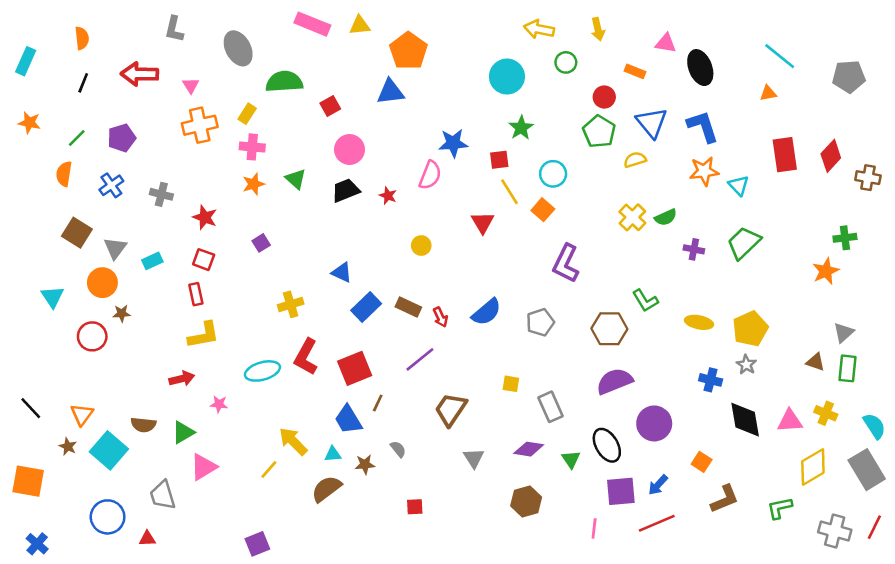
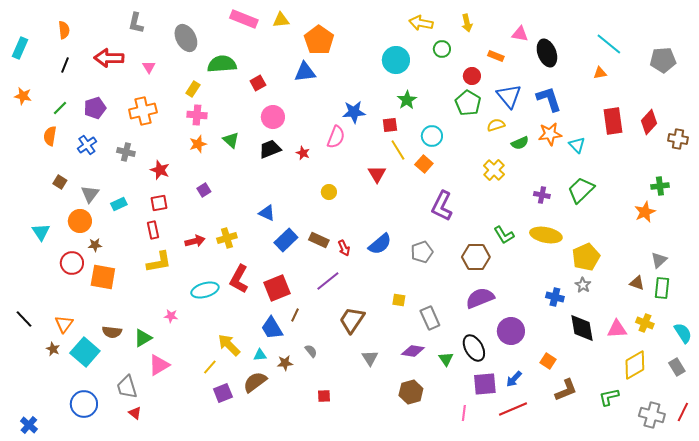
orange cross: (200, 125) -> (143, 111), moved
green semicircle: (666, 217) -> (520, 143), moved
brown square: (77, 233) -> (60, 182), size x0.6
red square: (204, 260) -> (159, 203), turned -30
yellow ellipse: (699, 322) -> (546, 235), moved, size x1.4
red arrow: (182, 379) -> (195, 241), moved
gray rectangle: (867, 470) -> (677, 367), size x0.6
orange square: (28, 481) -> (103, 277), moved
red triangle: (147, 539) -> (135, 413), moved, turned 40
purple square: (257, 544) -> (223, 393), moved

